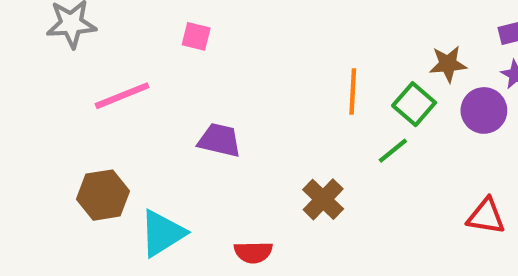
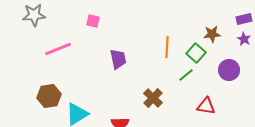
purple circle: (484, 110) -> (229, 70), moved
purple trapezoid: (219, 140) -> (118, 59), moved, turned 65
red triangle: (486, 216) -> (206, 106), moved

